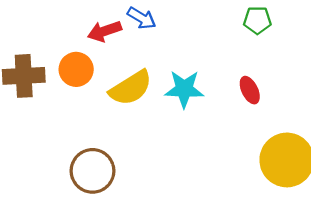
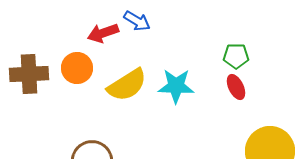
green pentagon: (257, 20) -> (236, 56), moved

